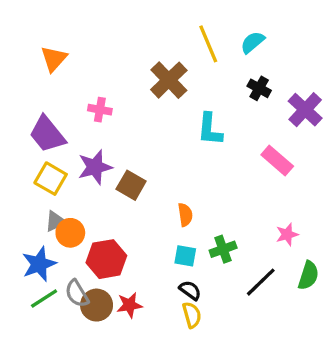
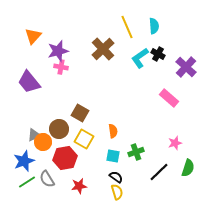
cyan semicircle: (253, 42) -> (154, 26), turned 126
cyan L-shape: (210, 129) -> (140, 58), moved, turned 50
purple star: (95, 167) -> (58, 51), moved
yellow square: (51, 179) -> (84, 139), moved
brown circle: (97, 305) -> (59, 129), moved

